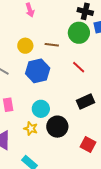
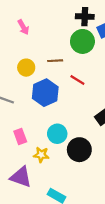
red line: (79, 67) -> (77, 80), moved
yellow star: (31, 128) -> (41, 155), moved

